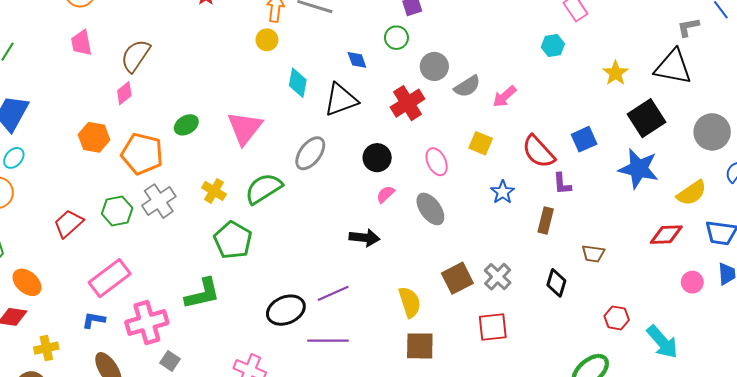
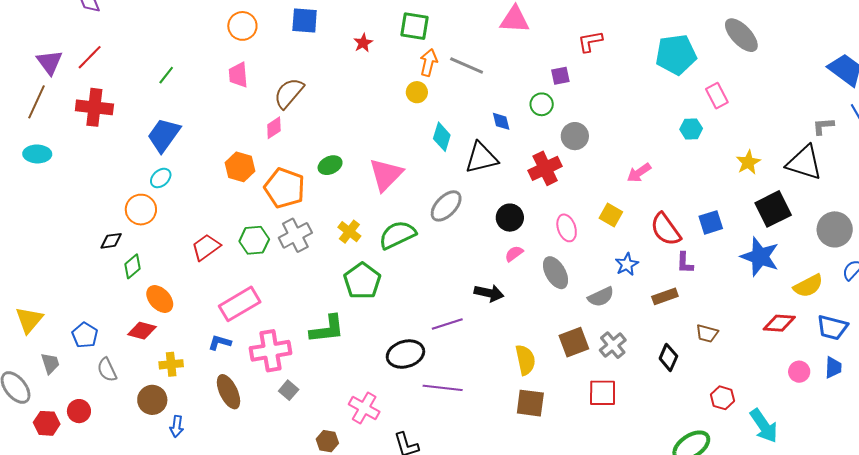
gray semicircle: (467, 86) -> (601, 297), moved
brown rectangle: (546, 220) -> (665, 296), turned 50
purple line: (333, 293) -> (447, 324), moved

